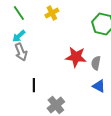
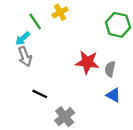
green line: (19, 13) -> (35, 21), moved
black line: (34, 85) -> (40, 94), turned -64

